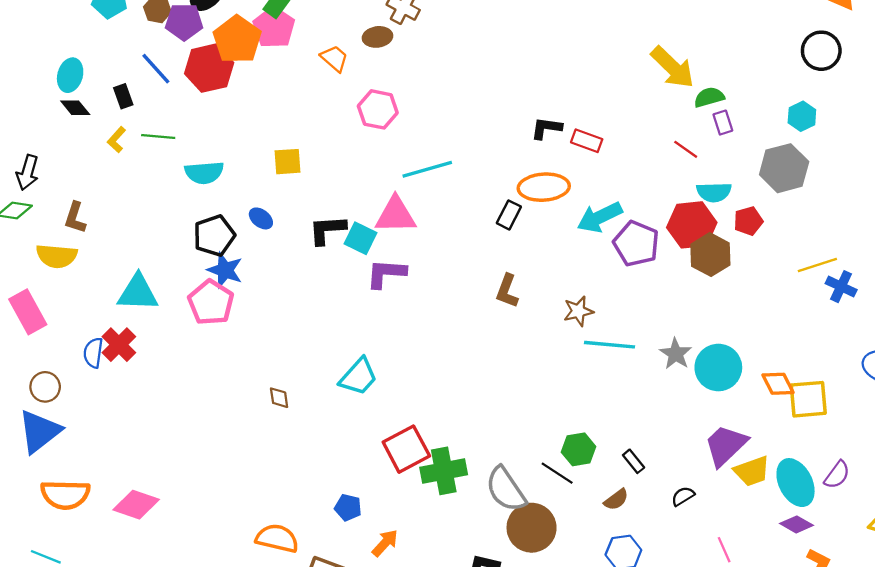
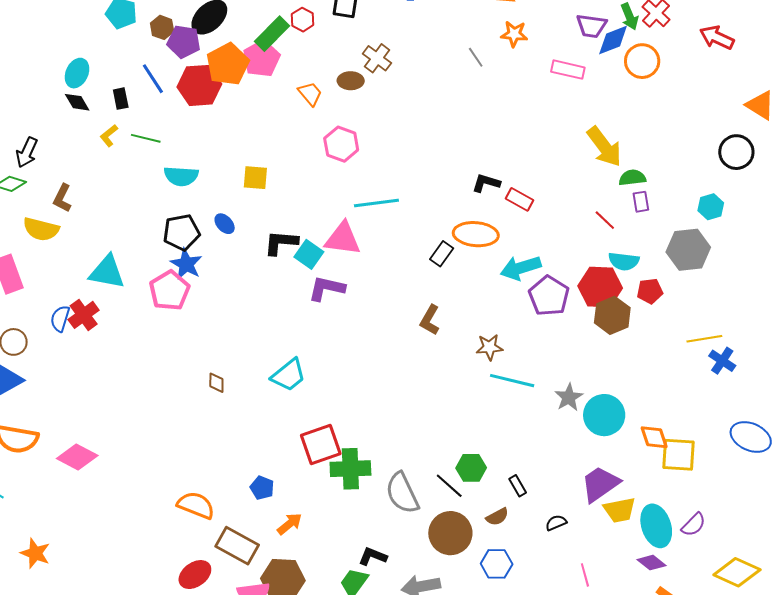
brown circle: (532, 528) -> (450, 533), moved

